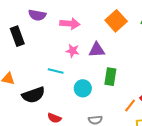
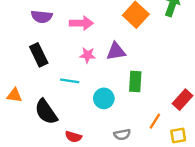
black rectangle: (17, 36) -> (39, 55), moved
black semicircle: (33, 95) -> (46, 112), turned 80
orange line: (130, 106) -> (155, 121), moved

